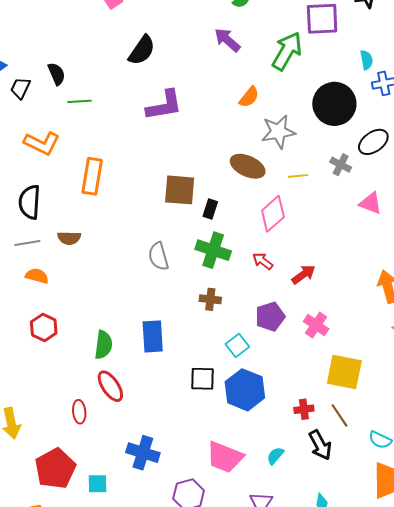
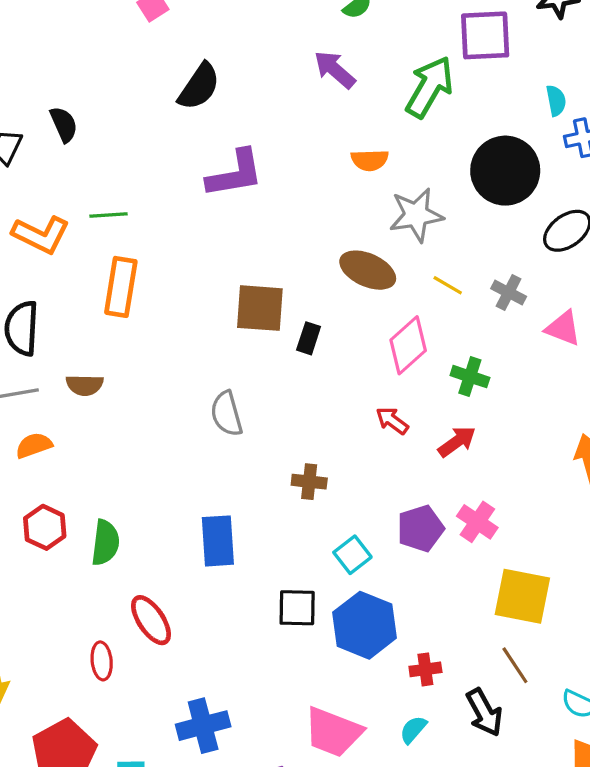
orange semicircle: (249, 97) -> (370, 160), turned 50
green line: (79, 101) -> (108, 215), moved
gray cross: (341, 165) -> (509, 292), moved
yellow line: (298, 176) -> (448, 285), turned 36
green cross: (213, 250) -> (470, 377), moved, size x0.7
orange semicircle: (37, 276) -> (34, 445), turned -35
purple pentagon: (270, 317) -> (420, 528), moved
green semicircle: (103, 345) -> (105, 543), moved
red cross: (304, 409) -> (425, 669), moved
blue cross: (143, 453) -> (203, 726), turned -32

